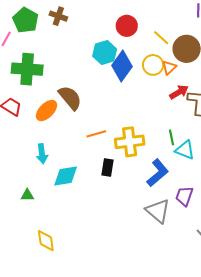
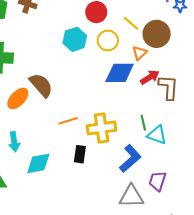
yellow circle: (153, 65) -> (108, 41), moved
blue diamond: (122, 66) -> (120, 73), moved, turned 56
gray triangle: (158, 211) -> (131, 196), turned -40

